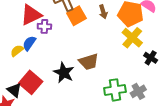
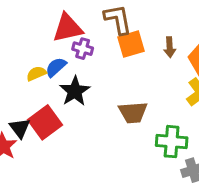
black star: (64, 73) -> (75, 91), moved
green cross: (115, 90) -> (172, 142), moved

